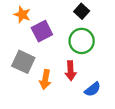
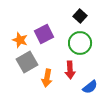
orange star: (22, 15) -> (20, 40), moved
gray square: (23, 62) -> (27, 62), turned 35

